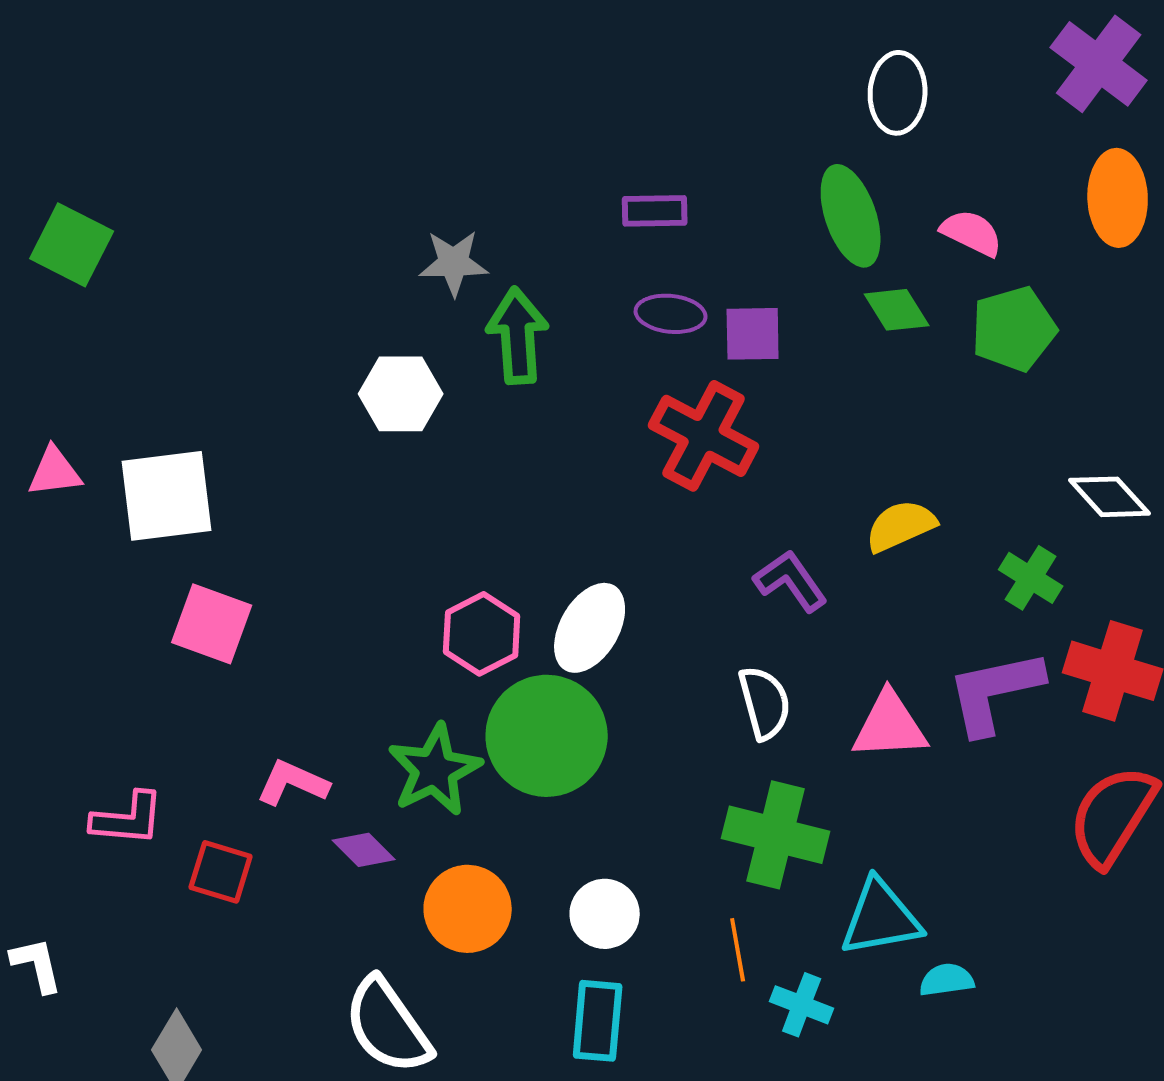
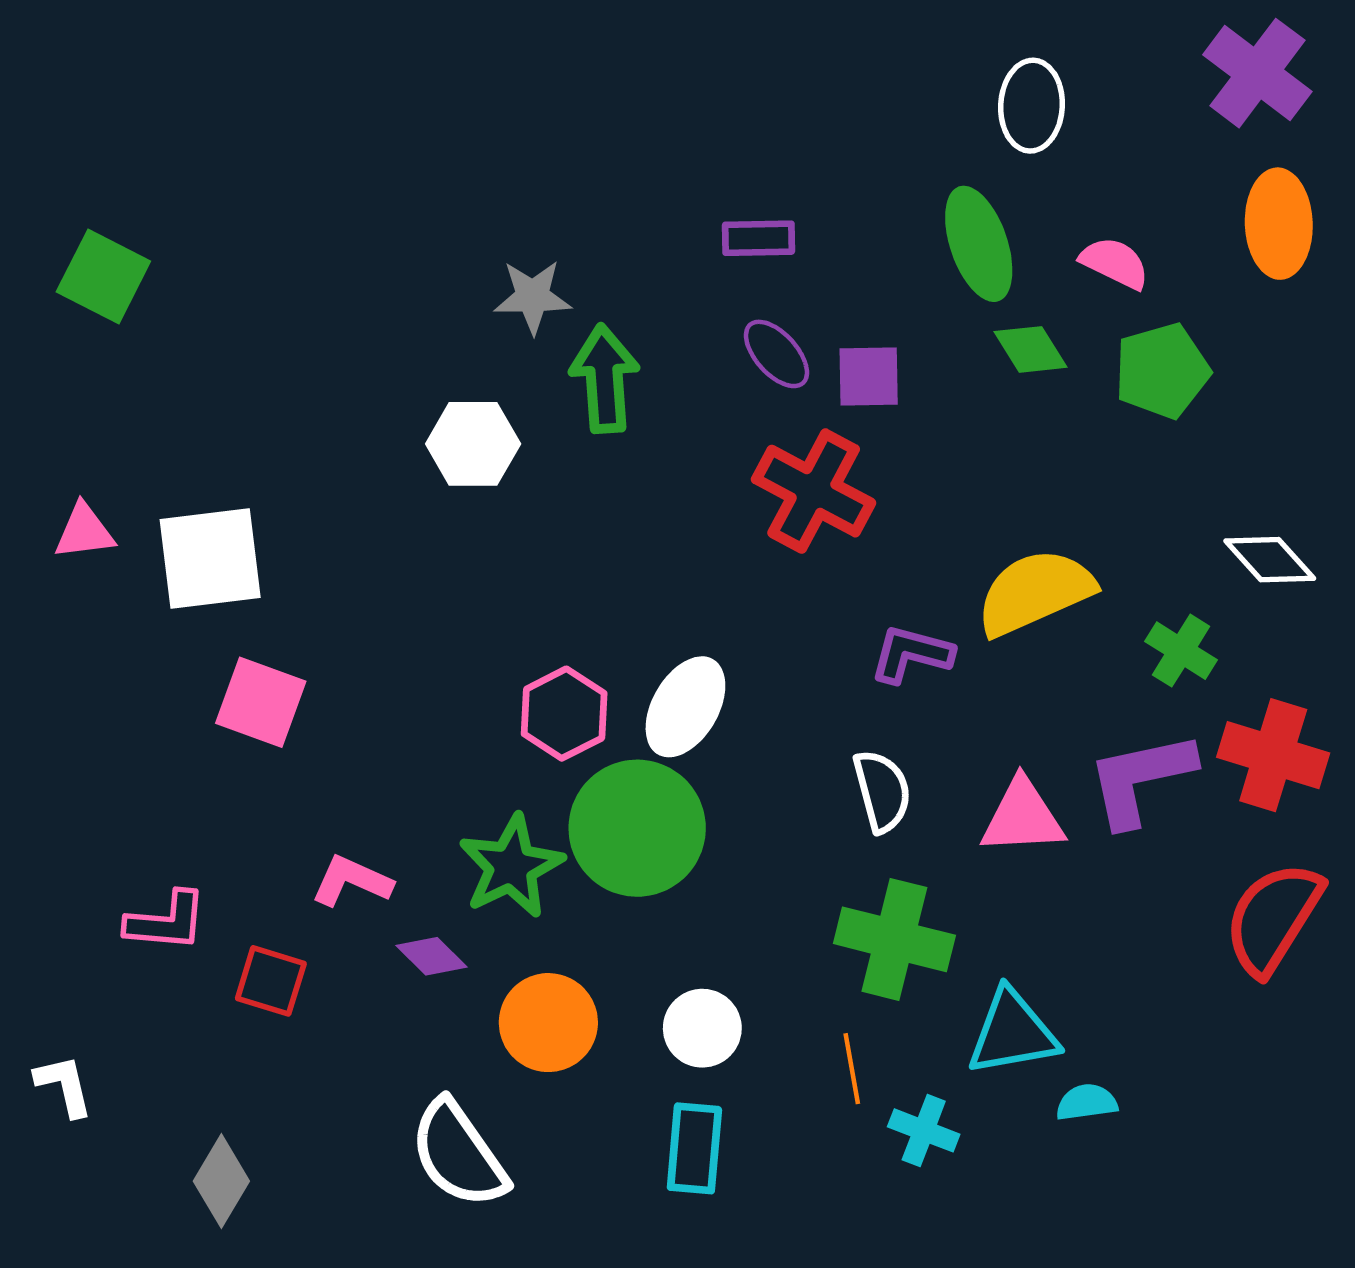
purple ellipse: (671, 314) -> (776, 354), turned 42
yellow semicircle: (901, 526) -> (1035, 592), size x1.5
purple L-shape: (791, 581) -> (911, 654), turned -40

